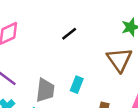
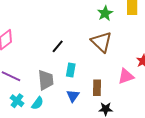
black line: (69, 34) -> (58, 46), moved

